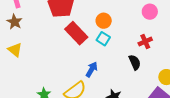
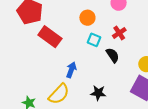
orange circle: (104, 21) -> (87, 18), moved
cyan square: (103, 39) -> (94, 40), moved

